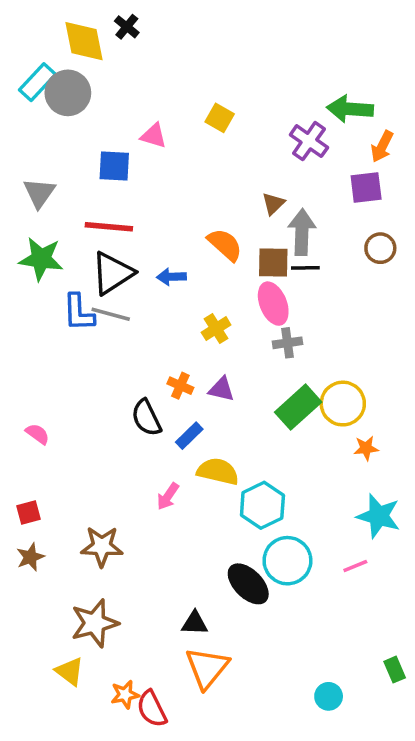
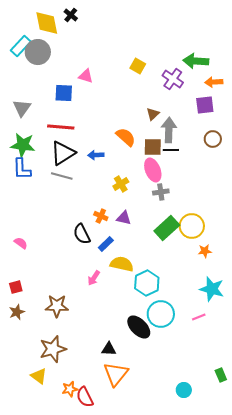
yellow square: (220, 118) -> (138, 66), moved
orange arrow: (382, 146) -> (214, 82), turned 60
blue L-shape: (79, 312) -> (22, 169), moved

